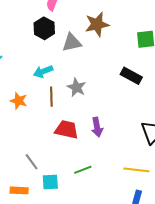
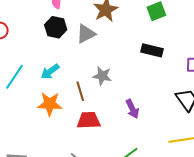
cyan arrow: (43, 71) -> (50, 71), moved
orange star: (19, 101) -> (50, 104), size x1.4
red trapezoid: (67, 130) -> (89, 120), moved

